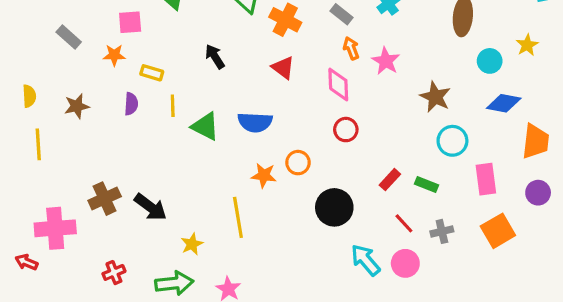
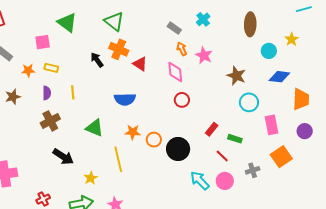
orange cross: (285, 20) -> (119, 49), moved
orange star: (114, 55) -> (28, 70), moved
yellow rectangle: (152, 73) -> (51, 68), moved
green triangle: (205, 126) -> (95, 128), moved
orange circle: (298, 163) -> (154, 140), moved
green rectangle: (426, 184) -> (235, 139), moved
brown cross: (105, 199) -> (50, 121), moved
gray cross: (442, 231) -> (253, 170), moved

